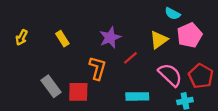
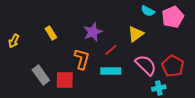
pink pentagon: (189, 35) -> (173, 17), moved
yellow arrow: (22, 37) -> (14, 41), moved
cyan rectangle: (137, 96) -> (111, 71), moved

